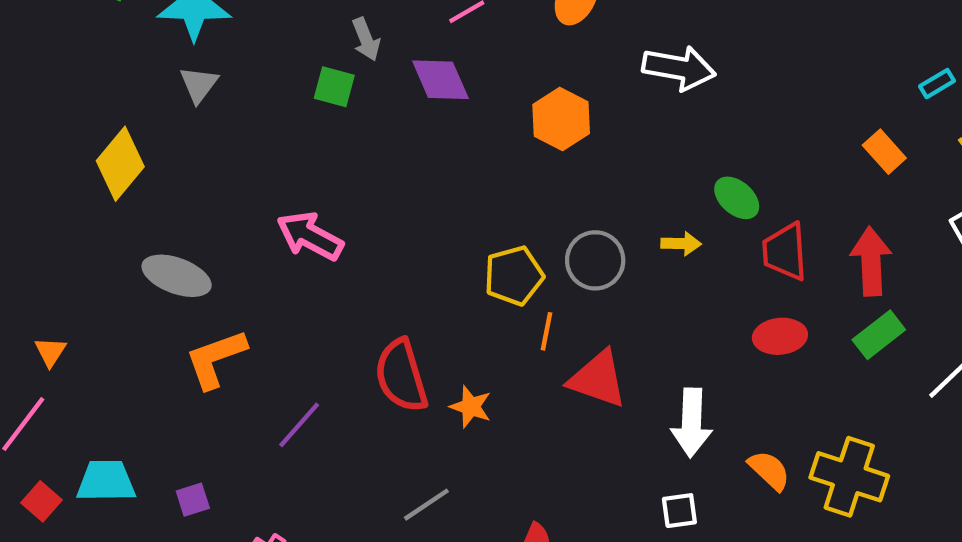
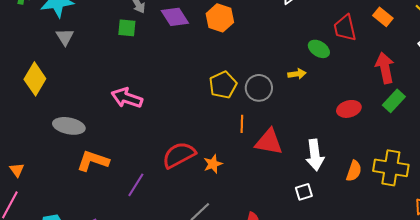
orange hexagon: (561, 119) -> (220, 18), moved
red trapezoid: (785, 252) -> (345, 28), moved
yellow pentagon: (514, 276) -> (223, 85), moved
orange L-shape: (216, 359) -> (93, 161), turned 48
red semicircle: (401, 376) -> (179, 155), turned 88
orange star: (471, 407) -> (213, 164), turned -30
orange semicircle: (769, 470) -> (354, 171), turned 75
white square: (679, 511) -> (304, 192), moved

